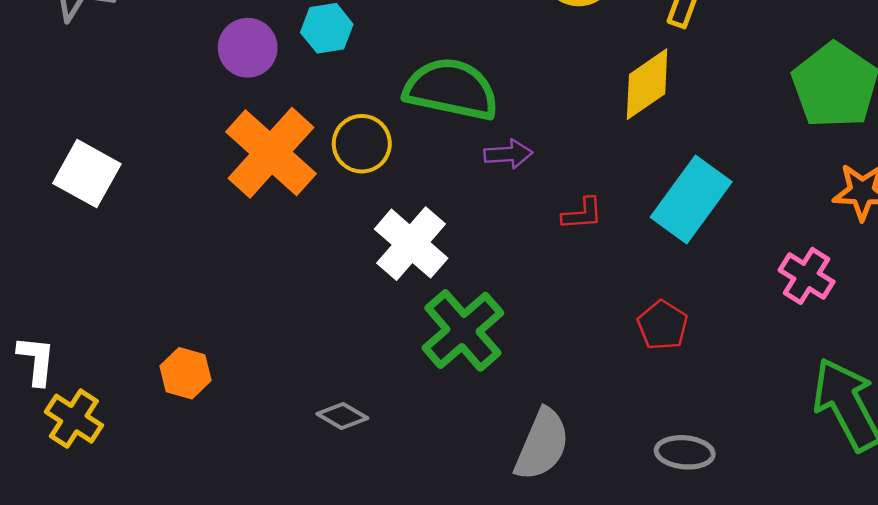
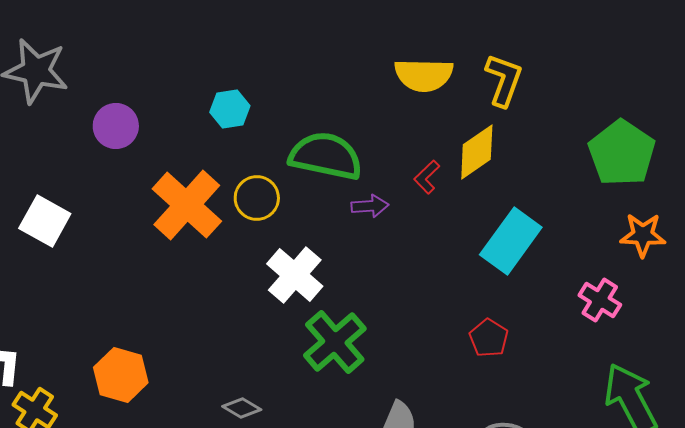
purple circle: (248, 48) -> (116, 126), moved
red L-shape: (582, 214) -> (427, 177), moved, turned 140
orange hexagon: (185, 373) -> (121, 375), size x1.4

